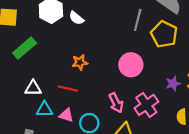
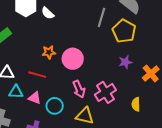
pink circle: (131, 65) -> (73, 59), moved
purple star: (173, 84) -> (125, 62), moved

